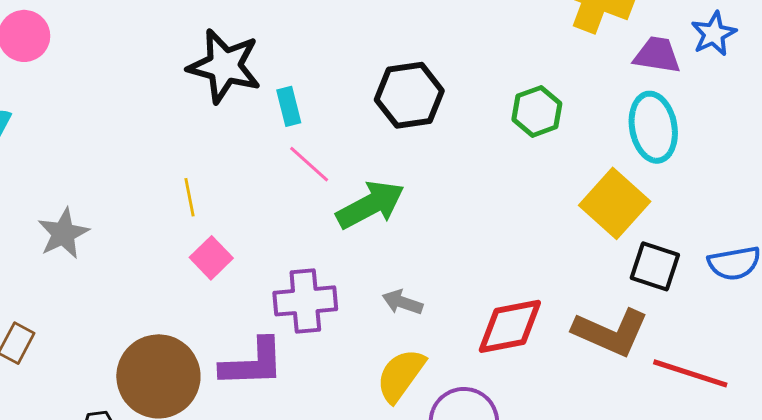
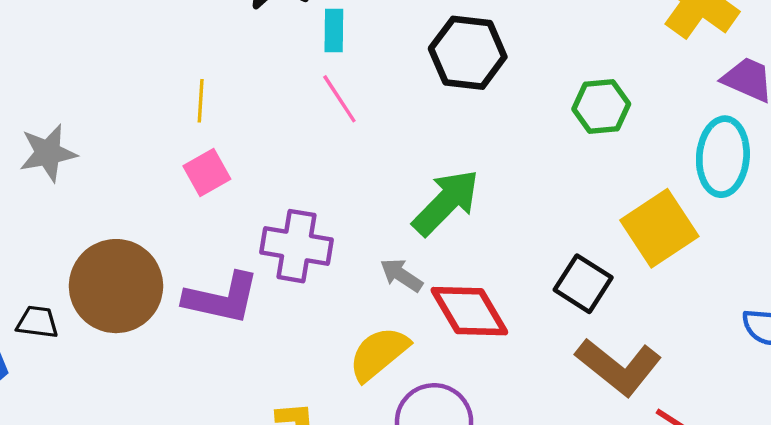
green arrow: (370, 205) -> (446, 202), moved, turned -32
gray star: (63, 233) -> (48, 153), moved
black square: (655, 266) -> (583, 284), moved
red diamond: (510, 326) -> (469, 311), moved, turned 56

